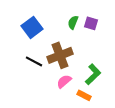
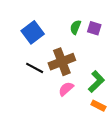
orange rectangle: (84, 95) -> (98, 106), moved

